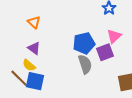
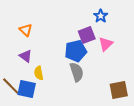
purple square: (105, 52) -> (87, 35), moved
yellow semicircle: (29, 65) -> (39, 73), moved, turned 40

